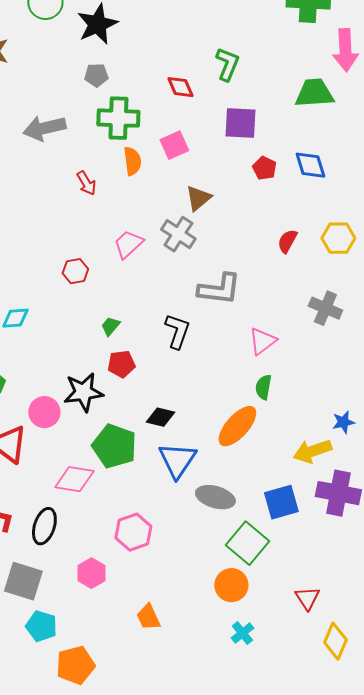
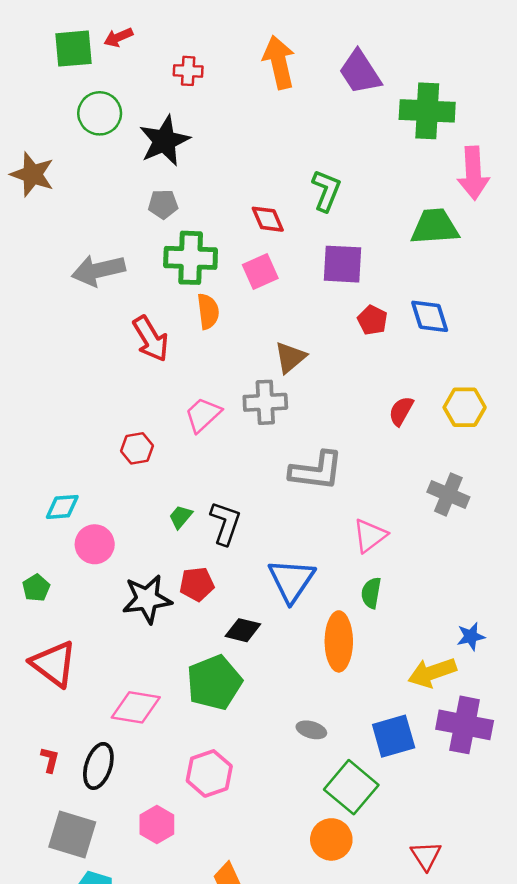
pink square: (174, 145) -> (260, 272), moved
red arrow: (86, 183) -> (151, 339), size x1.5
gray cross: (178, 234) -> (265, 402), turned -36
black L-shape: (177, 331) -> (225, 523), moved
red pentagon: (121, 364) -> (197, 584), moved
pink circle: (44, 412) -> (95, 544), moved
orange ellipse: (237, 426) -> (339, 641), turned -42
green pentagon: (114, 446) -> (214, 683), moved, turned 30
blue triangle: (177, 460) -> (291, 580), moved
gray ellipse: (215, 497) -> (311, 730), size x0.6

